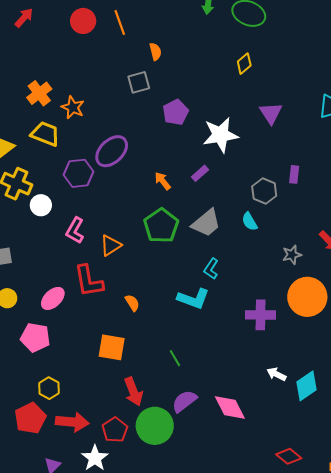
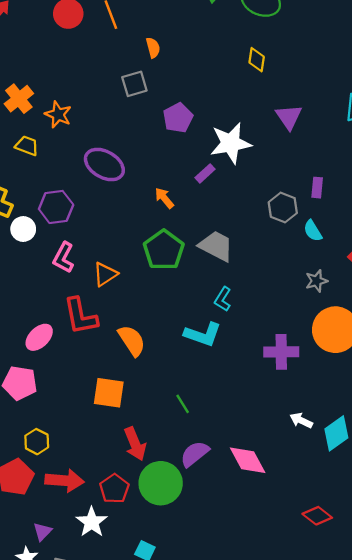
yellow diamond: (244, 64) -> (257, 60), turned -40
yellow trapezoid: (45, 134) -> (27, 146), size x0.7
purple ellipse: (112, 151) -> (104, 165), turned 76
purple hexagon: (79, 173) -> (56, 207), moved
purple rectangle: (200, 173) -> (205, 173), moved
cyan semicircle: (250, 222) -> (313, 231), moved
gray trapezoid: (206, 223) -> (216, 246), turned -112
orange semicircle: (132, 303) -> (132, 340), size x1.6

